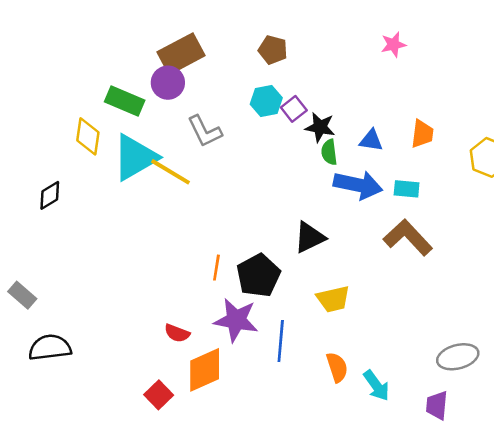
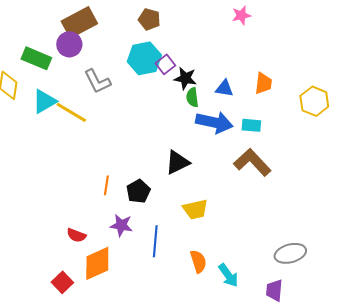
cyan hexagon: (266, 101) -> (144, 58), size x1.4
cyan triangle: (135, 157) -> (44, 101), size x0.7
black pentagon: (258, 275) -> (138, 191), size x0.7
purple star: (236, 320) -> (121, 225), size x0.7

